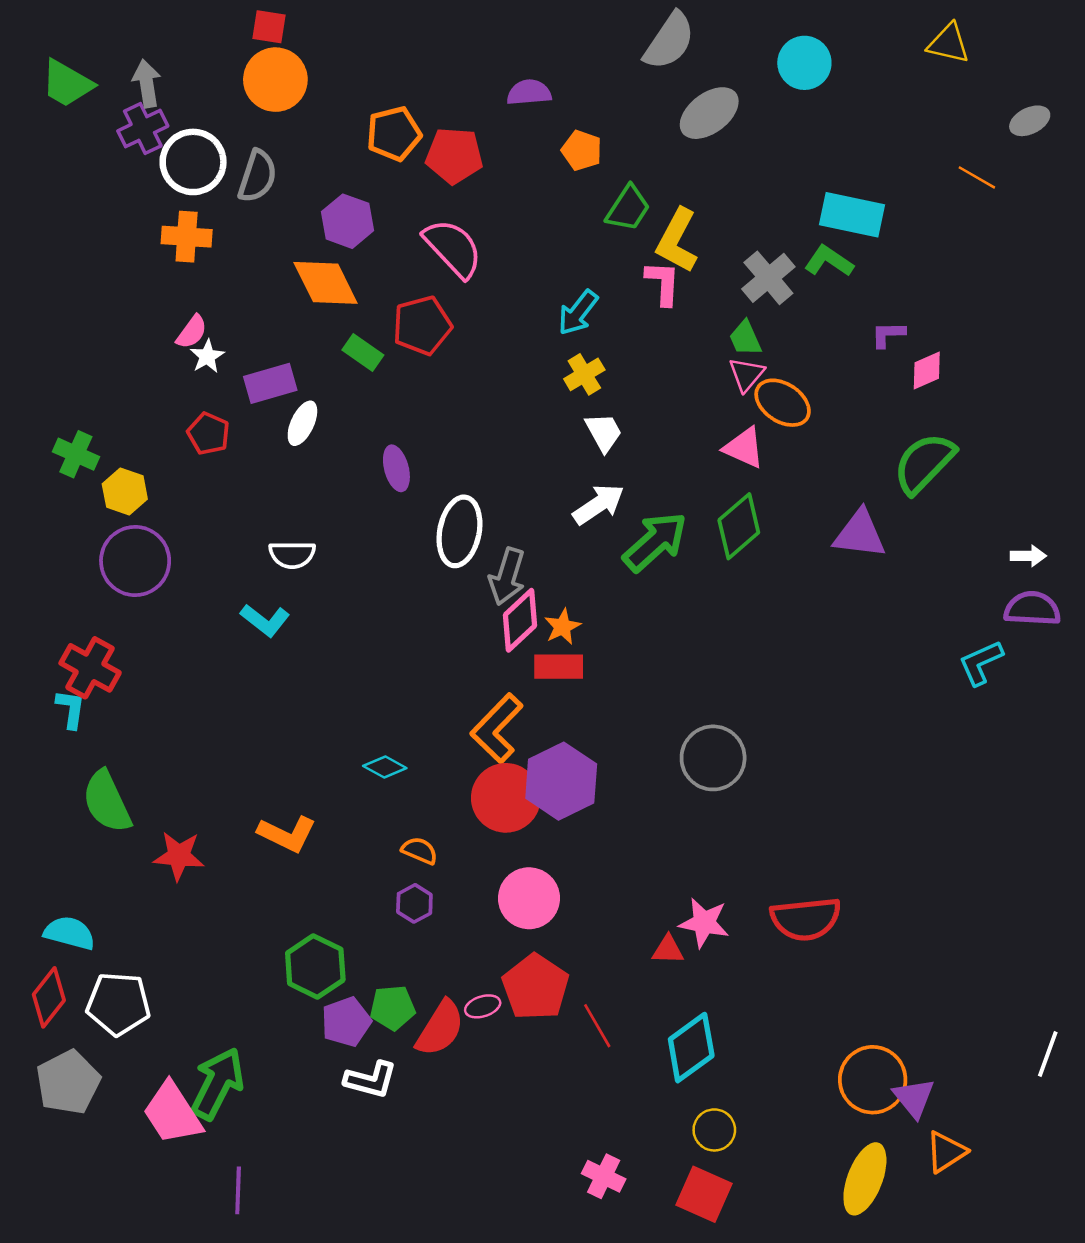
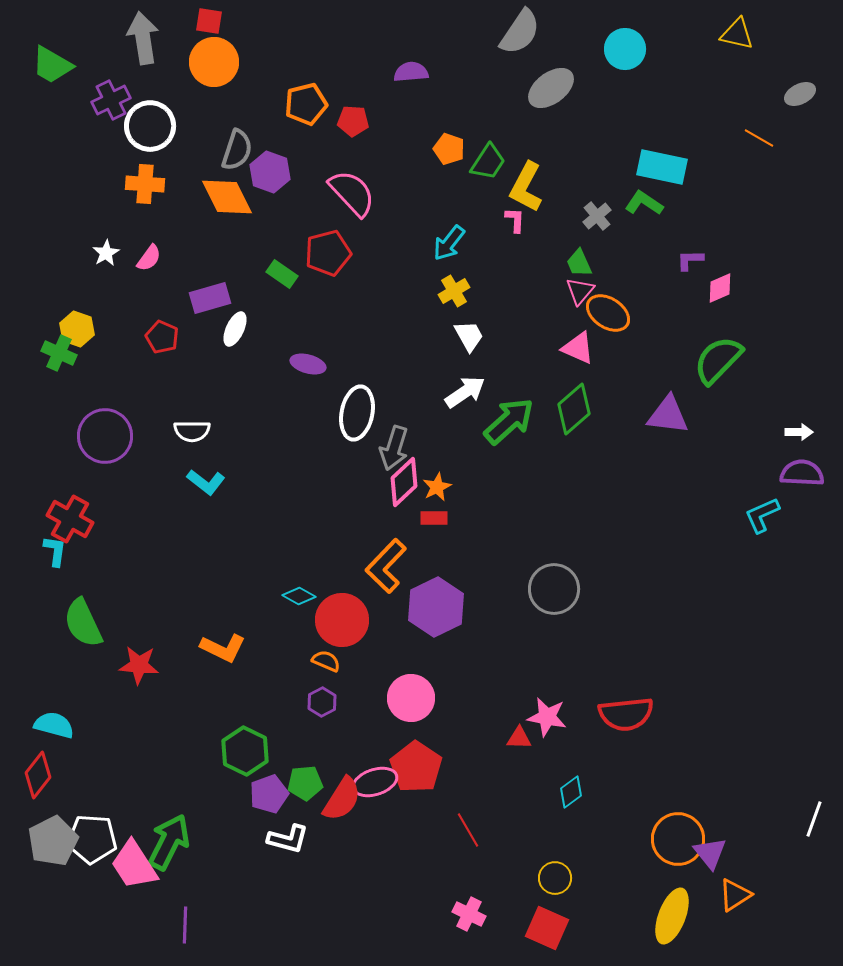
gray arrow: (147, 83) -> (143, 38), moved, size x1.4
orange pentagon: (582, 150) -> (449, 149), moved
red pentagon: (454, 156) -> (353, 121), size x0.7
gray semicircle: (257, 176) -> (237, 150), moved
gray cross: (768, 278) -> (597, 216), size x0.7
orange diamond: (326, 283) -> (227, 197), moved
pink L-shape: (663, 283) -> (515, 220), size x0.7
white star: (207, 356) -> (106, 253), moved
purple ellipse: (396, 468) -> (308, 364), turned -60
yellow hexagon: (125, 491) -> (77, 329), moved
white semicircle: (292, 555) -> (192, 431), moved
red rectangle: (559, 667) -> (434, 518), size x0.7
red circle: (506, 798) -> (342, 620), moved
white pentagon: (118, 1004) -> (92, 839), moved
pink ellipse: (483, 1006) -> (375, 782), size x1.6
red line: (597, 1026) -> (468, 830), moved
cyan diamond: (691, 1048) -> (571, 792), moved, size x0.6

